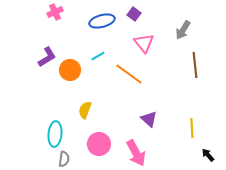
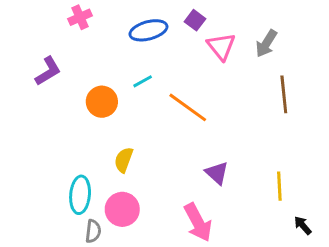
pink triangle: (144, 43) -> (221, 46), moved
purple L-shape: (47, 57) -> (48, 71), moved
pink circle: (99, 144) -> (122, 209), moved

